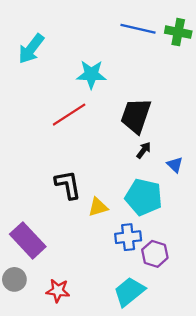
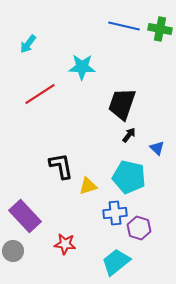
cyan arrow: (31, 49) -> (28, 44), size x0.7
red line: (69, 115) -> (40, 94), moved
red star: (58, 291) -> (65, 244), moved

